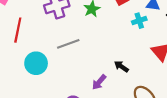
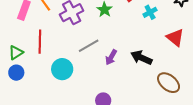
black arrow: (121, 66) -> (141, 58), size x1.5
purple arrow: (99, 82) -> (111, 57), moved

